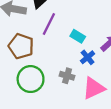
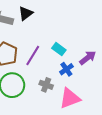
purple line: (49, 24) -> (33, 56), moved

